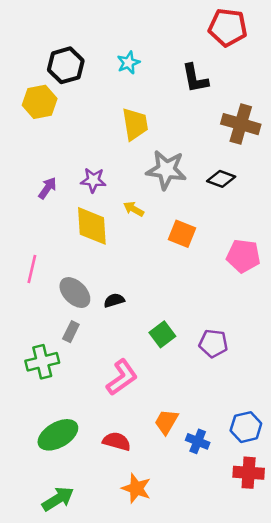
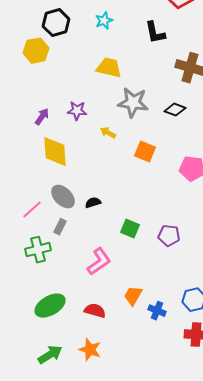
yellow trapezoid: (135, 124) -> (109, 68), turned -68
yellow diamond: (92, 226) -> (55, 152), moved
pink line: (32, 269) -> (32, 210), moved, turned 35
green square: (162, 334) -> (130, 229), turned -30
orange star: (136, 488) -> (90, 350), moved

